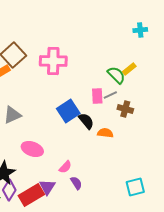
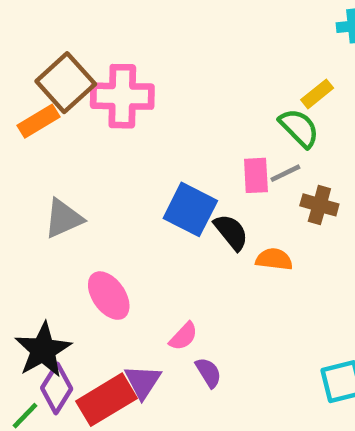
pink cross: (53, 61) -> (122, 96), moved
yellow rectangle: (129, 69) -> (317, 94), moved
blue square: (68, 111) -> (190, 209), turned -30
pink ellipse: (32, 149) -> (109, 296), turned 35

